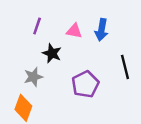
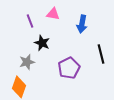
purple line: (37, 26) -> (30, 21), turned -40
pink triangle: (74, 31) -> (53, 14), moved

